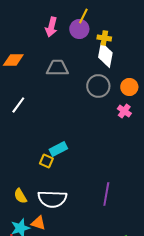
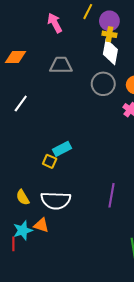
pink arrow: (51, 27) -> (55, 23), turned 138
purple circle: (79, 29) -> (109, 21), moved

